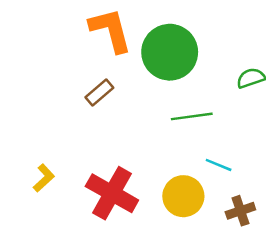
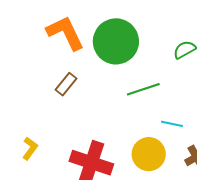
yellow L-shape: (44, 178) -> (30, 148), moved

